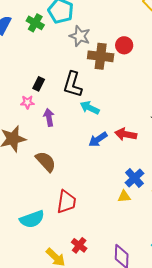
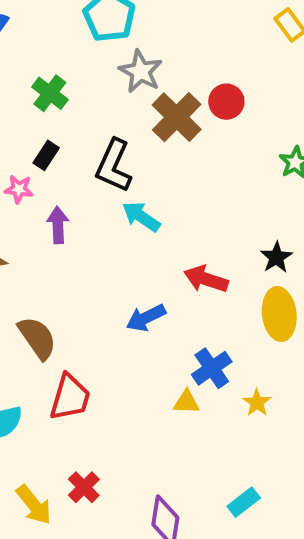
green cross: (35, 23) -> (50, 93), moved
brown cross: (101, 56) -> (177, 117), turned 30
blue arrow: (98, 139) -> (146, 318), moved
brown semicircle: (46, 162) -> (37, 338), moved

